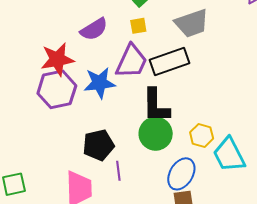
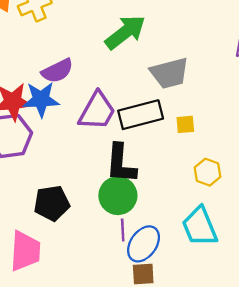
yellow square: (138, 26) -> (185, 124), moved
blue star: (100, 83) -> (41, 99), moved
yellow hexagon: (202, 135) -> (208, 172), moved
purple line: (118, 171) -> (123, 230), moved

